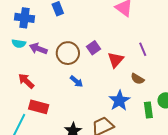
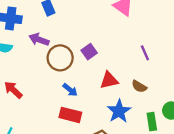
purple arrow: (38, 49) -> (39, 39), moved
red triangle: (116, 60) -> (109, 80), moved, turned 36
red rectangle: (39, 107) -> (70, 115), moved

